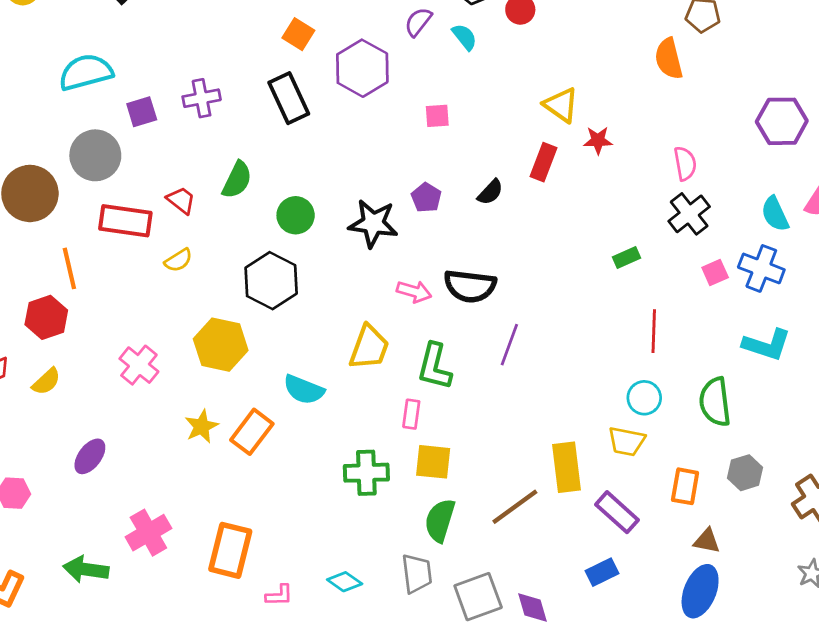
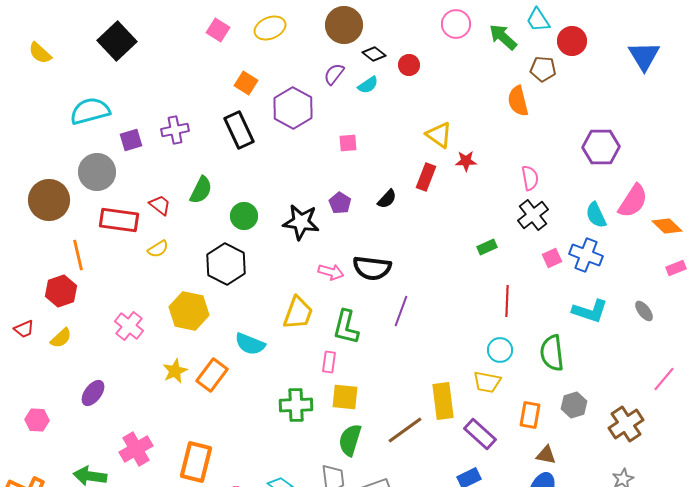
cyan semicircle: (464, 37) -> (368, 85), turned 95

